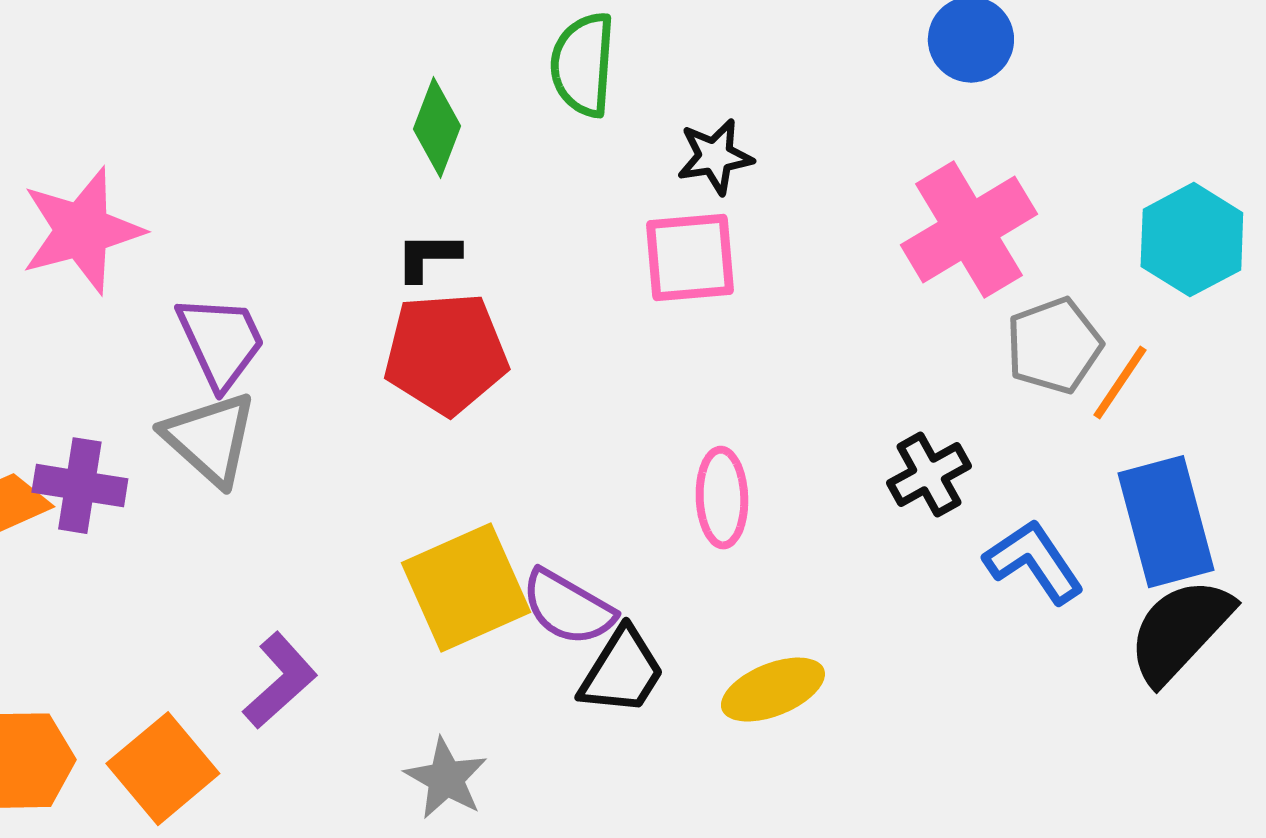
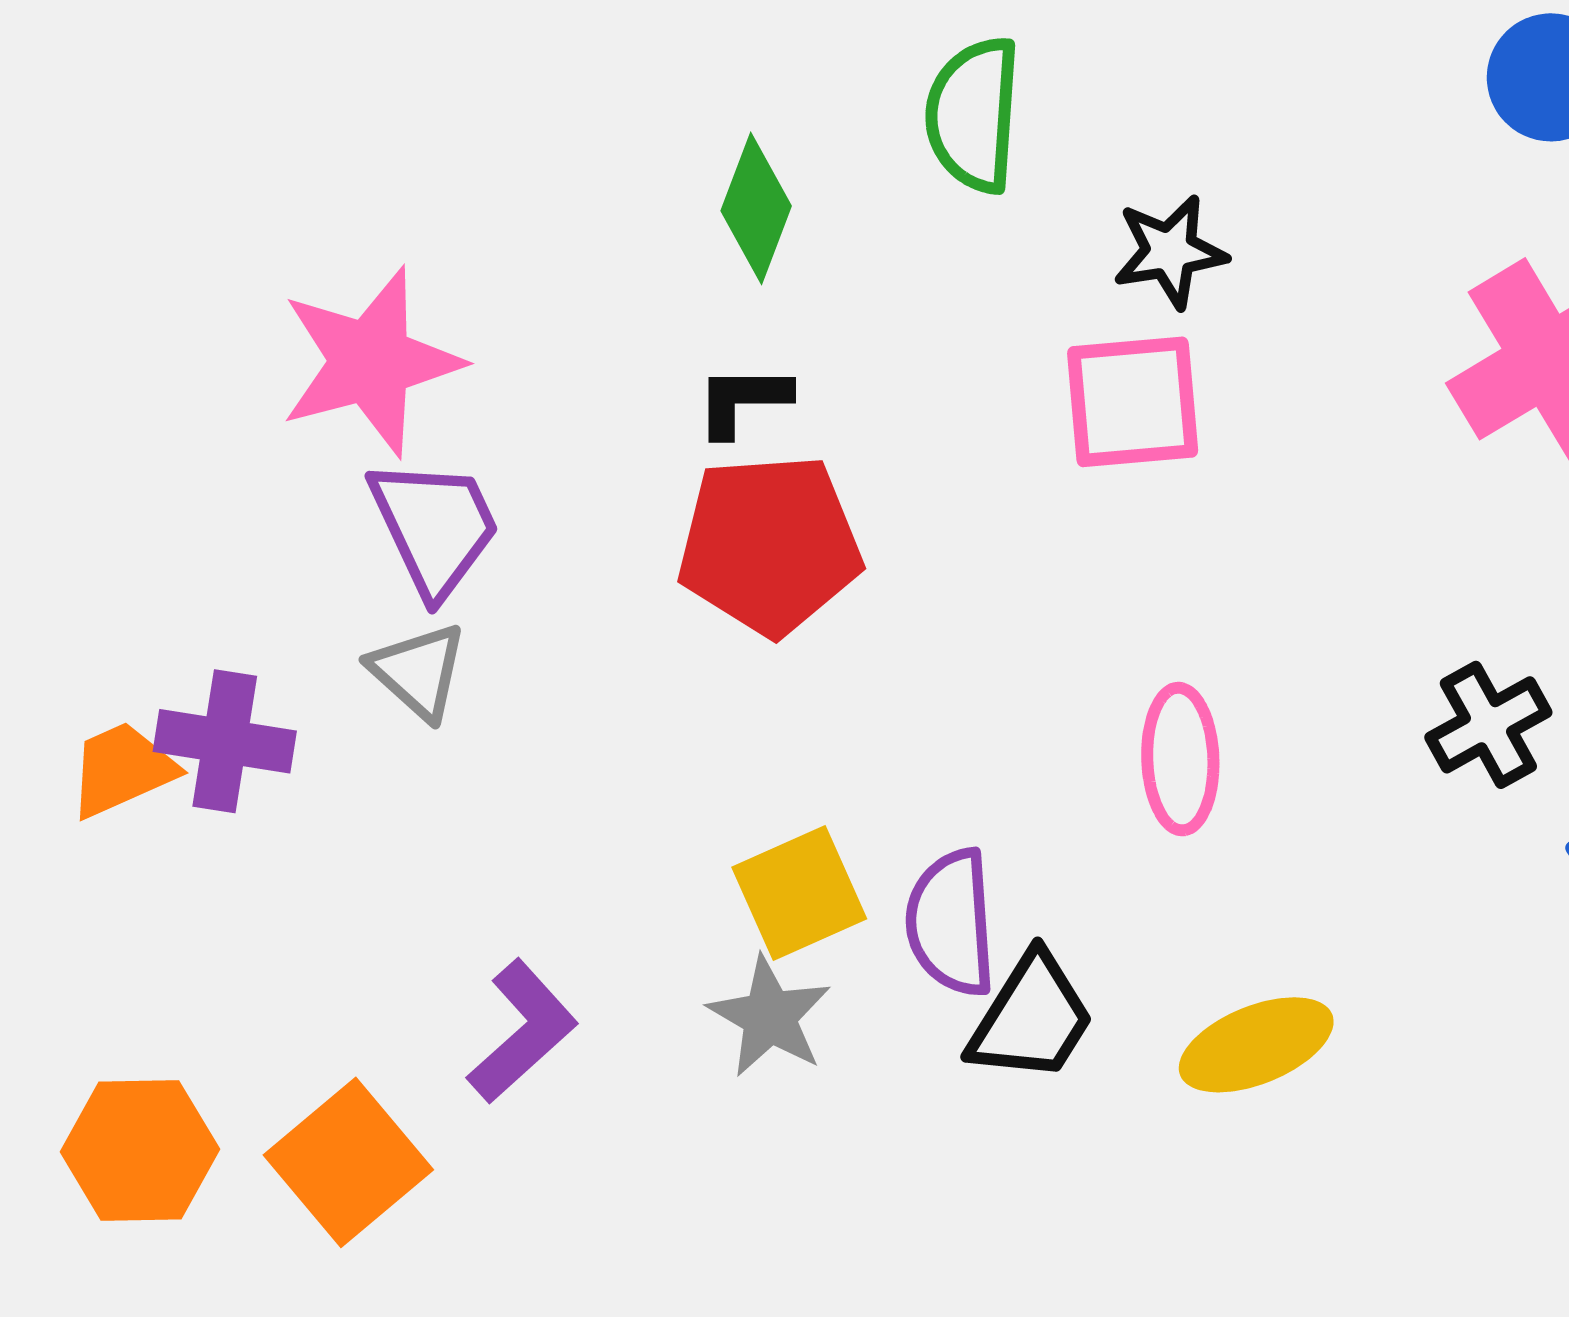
pink star: (82, 231) -> (371, 362), moved
gray triangle: (210, 439) -> (418, 671), size x0.7
yellow square: (466, 588) -> (799, 893), size x0.7
purple semicircle: (568, 608) -> (951, 923), turned 56
gray star: (446, 779) -> (769, 1017), moved

